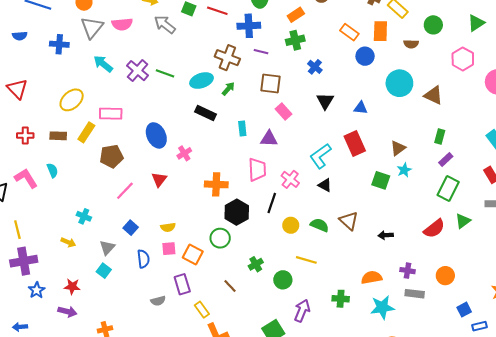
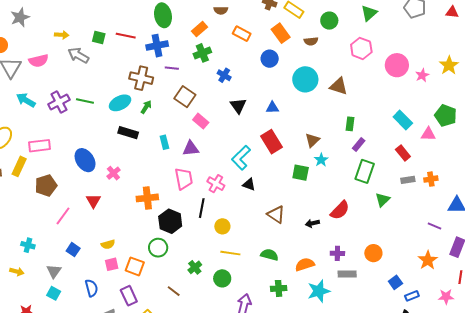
orange rectangle: (380, 31) -> (281, 33), turned -30
orange rectangle: (349, 32) -> (242, 34), moved
purple cross: (138, 71) -> (59, 102), turned 30
brown square: (270, 84) -> (185, 97), turned 35
green semicircle: (320, 225) -> (269, 255), moved
red semicircle: (434, 229) -> (340, 210), moved
blue semicircle: (143, 259) -> (91, 288), moved
yellow line: (306, 260) -> (230, 253), moved

